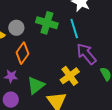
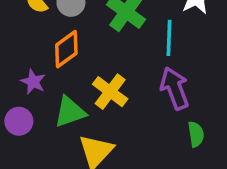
yellow cross: (70, 76) -> (110, 92), moved, turned -36

